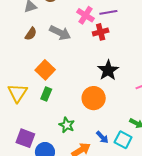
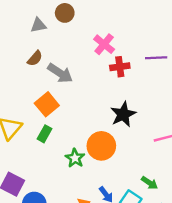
purple line: (108, 12) -> (156, 58), moved
gray arrow: (60, 33) -> (60, 73), moved
green star: (67, 125) -> (75, 158), moved

